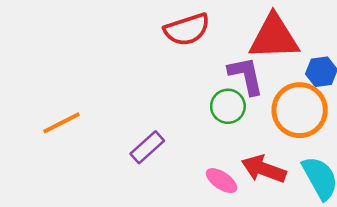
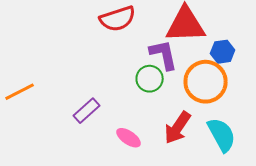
red arrow: (264, 169) -> (178, 128), turned -76
pink ellipse: (222, 181) -> (129, 138), moved

